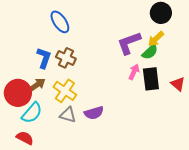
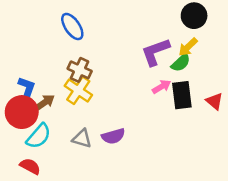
blue L-shape: (44, 58) -> (27, 89), moved
pink arrow: (134, 72) -> (161, 87), turned 35
yellow cross: (65, 91) -> (78, 90), moved

